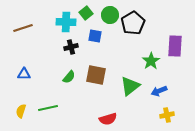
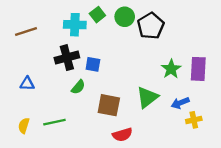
blue square: (95, 36) -> (93, 64), moved
purple rectangle: (175, 46) -> (198, 69), moved
black cross: (71, 47) -> (67, 58), moved, size x1.5
brown square: (96, 75) -> (109, 105), moved
yellow cross: (167, 115) -> (194, 120), moved

